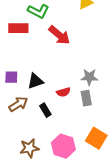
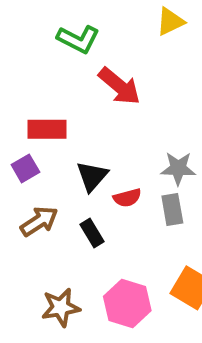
red rectangle: (18, 28) -> (47, 129), moved
purple square: (11, 77) -> (25, 168), turned -32
black triangle: (35, 81) -> (92, 176), moved, turned -30

